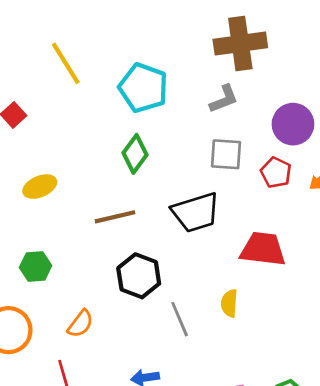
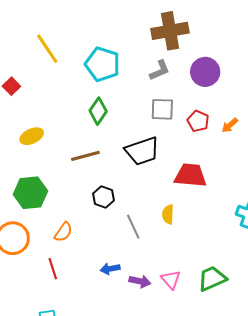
purple circle: (293, 124) -> (205, 72), moved
green hexagon: (36, 267) -> (30, 193), size x1.5
black hexagon: (139, 276) -> (103, 197), size x0.7

